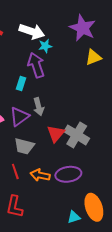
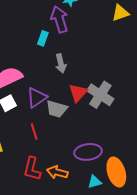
purple triangle: (19, 117) -> (37, 98), moved
gray trapezoid: (24, 146) -> (57, 109), moved
purple ellipse: (68, 174) -> (88, 152), moved
orange arrow: (40, 175) -> (57, 172), moved

